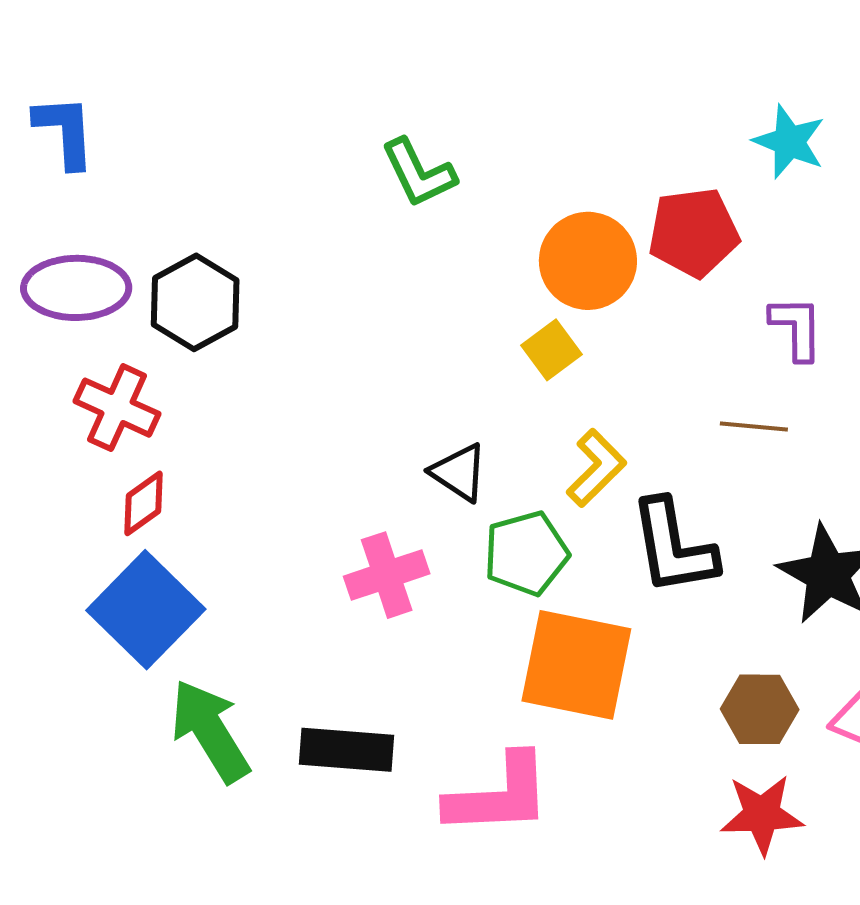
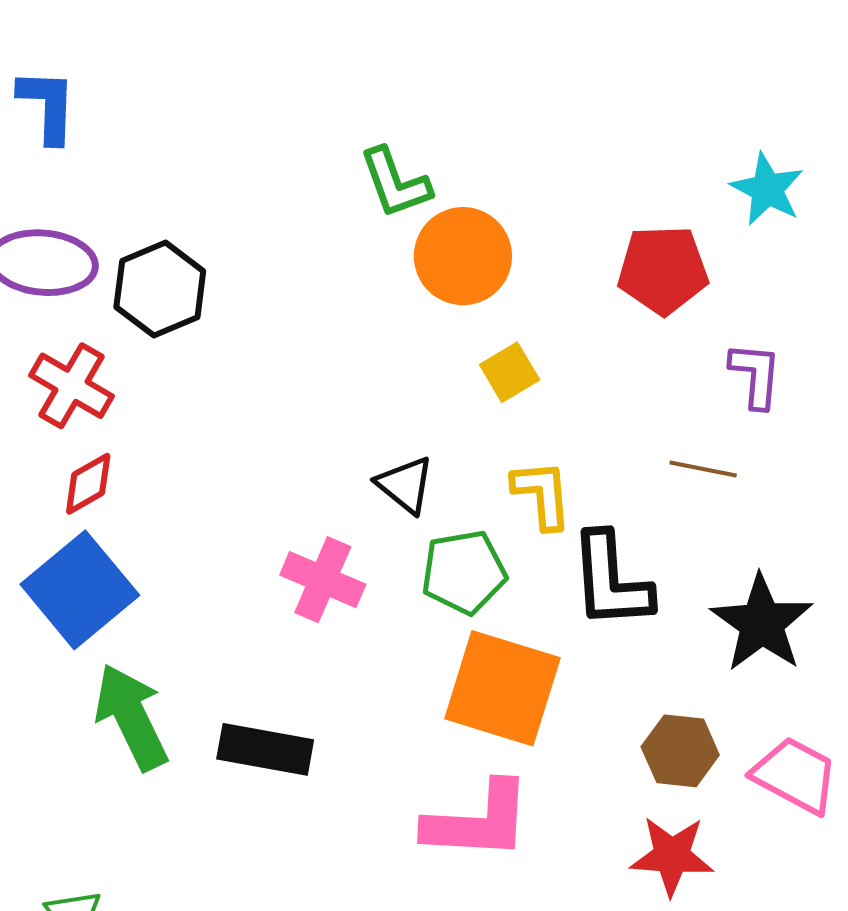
orange circle: (588, 261) -> (463, 256), moved
yellow L-shape: (596, 468) -> (542, 494), turned -56
pink cross: (387, 575) -> (323, 580), turned 36
pink L-shape: (499, 795) -> (478, 821), moved

